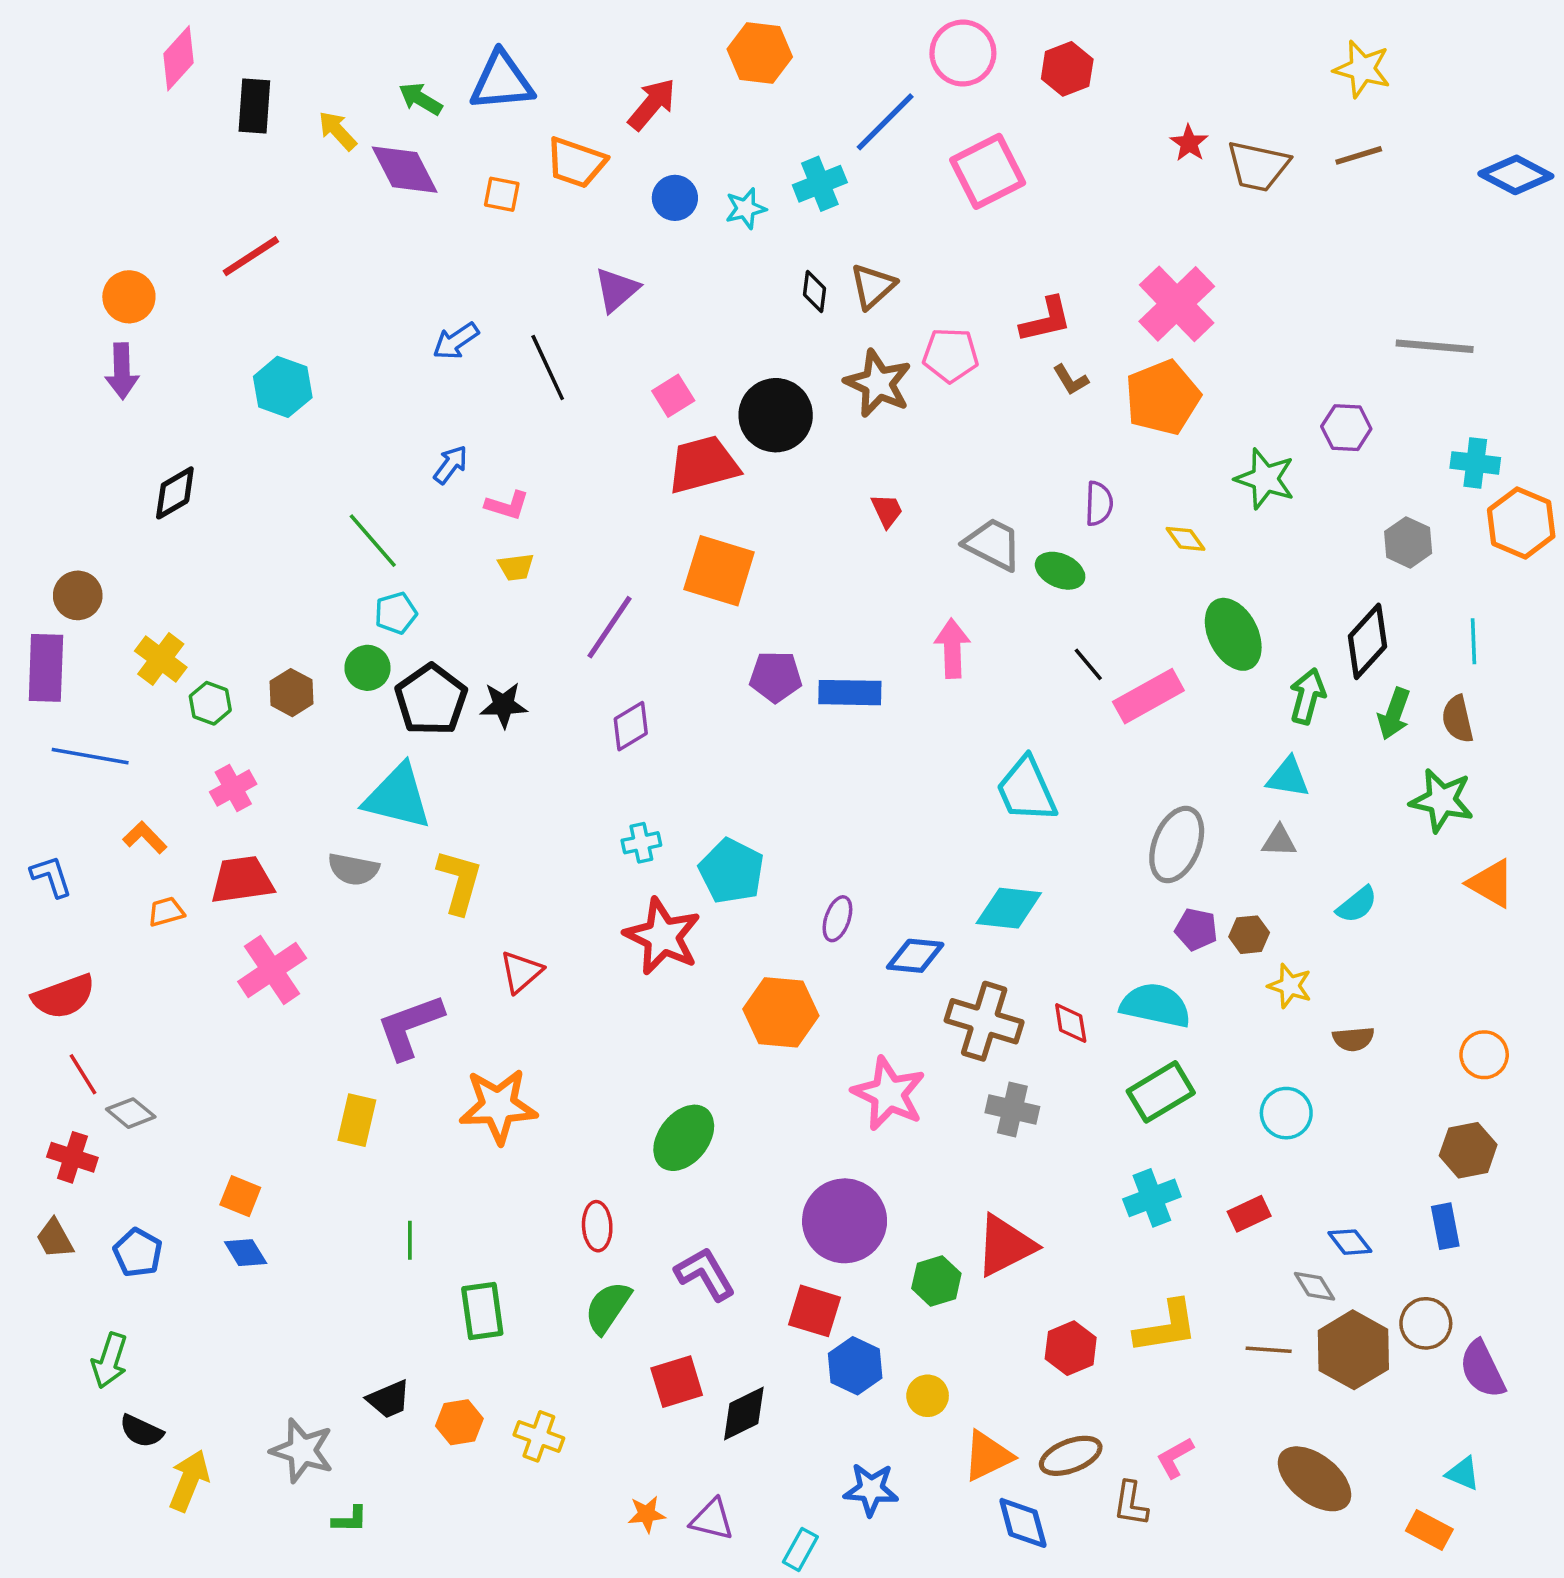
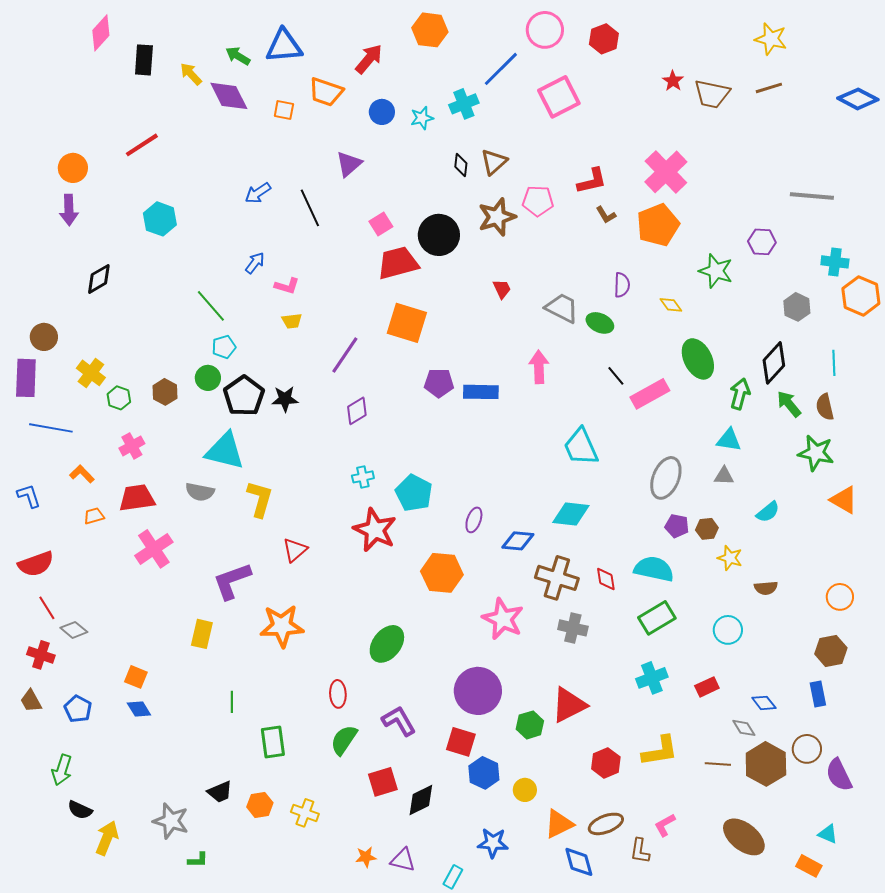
brown star: (878, 383) -> (497, 217), turned 30
green arrow: (1394, 714) -> (789, 404), turned 120

